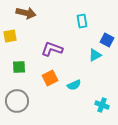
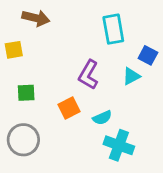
cyan rectangle: (82, 21) -> (113, 29), size x1.5
purple L-shape: (52, 49) -> (88, 75), moved, turned -80
cyan cross: (102, 105) -> (119, 145), moved, size x1.5

